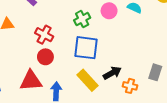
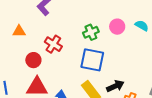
red circle: (45, 57) -> (33, 60), moved

